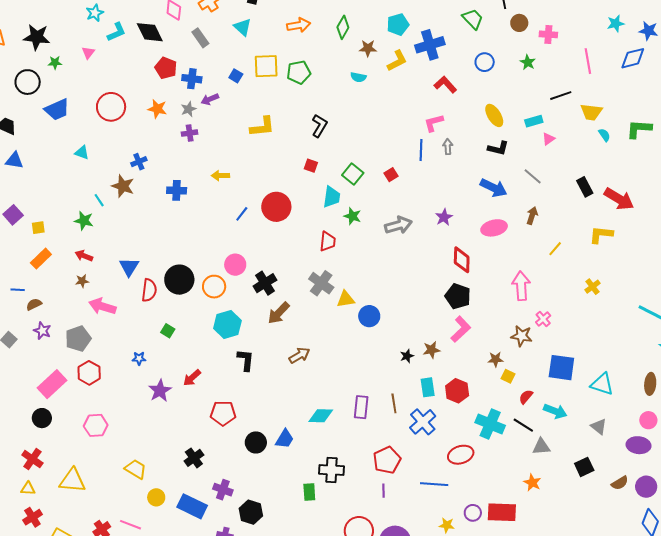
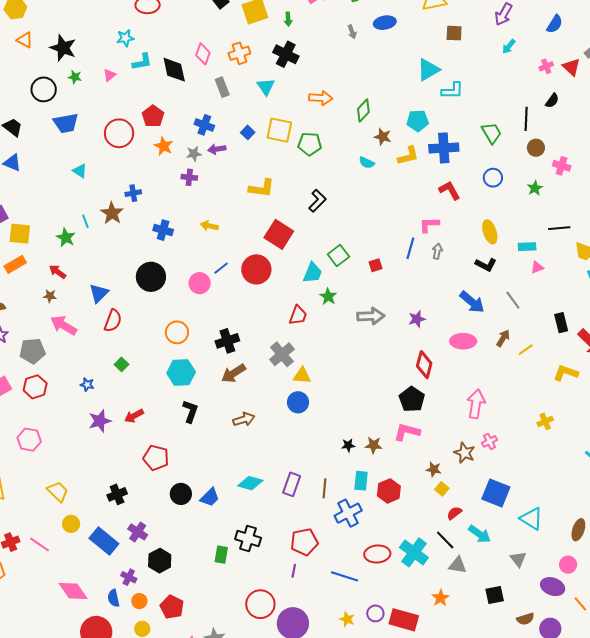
red pentagon: (166, 68) -> (153, 116), moved
red square: (311, 166) -> (279, 234), moved, size x2.0
yellow square: (38, 228) -> (20, 234), size x1.6
yellow line: (555, 249) -> (526, 350), moved
pink circle: (235, 265) -> (200, 283), moved
black circle: (179, 280) -> (151, 277), moved
blue circle: (369, 316) -> (298, 402), moved
pink L-shape: (461, 329) -> (407, 432), turned -136
cyan cross: (490, 424) -> (414, 552), moved

